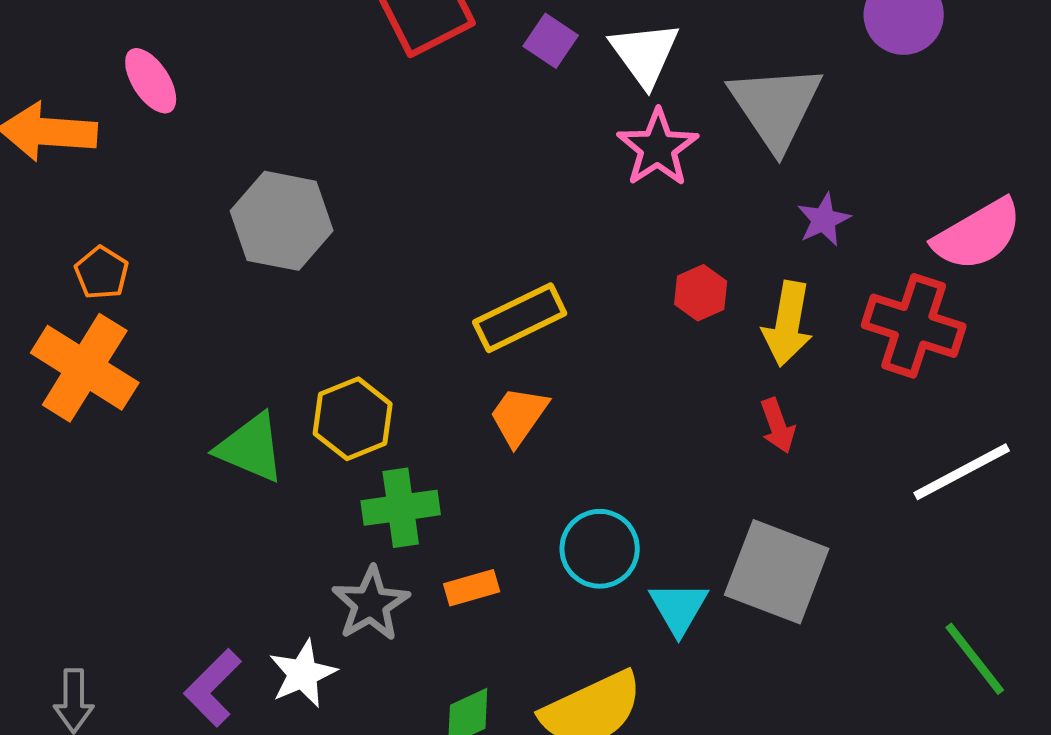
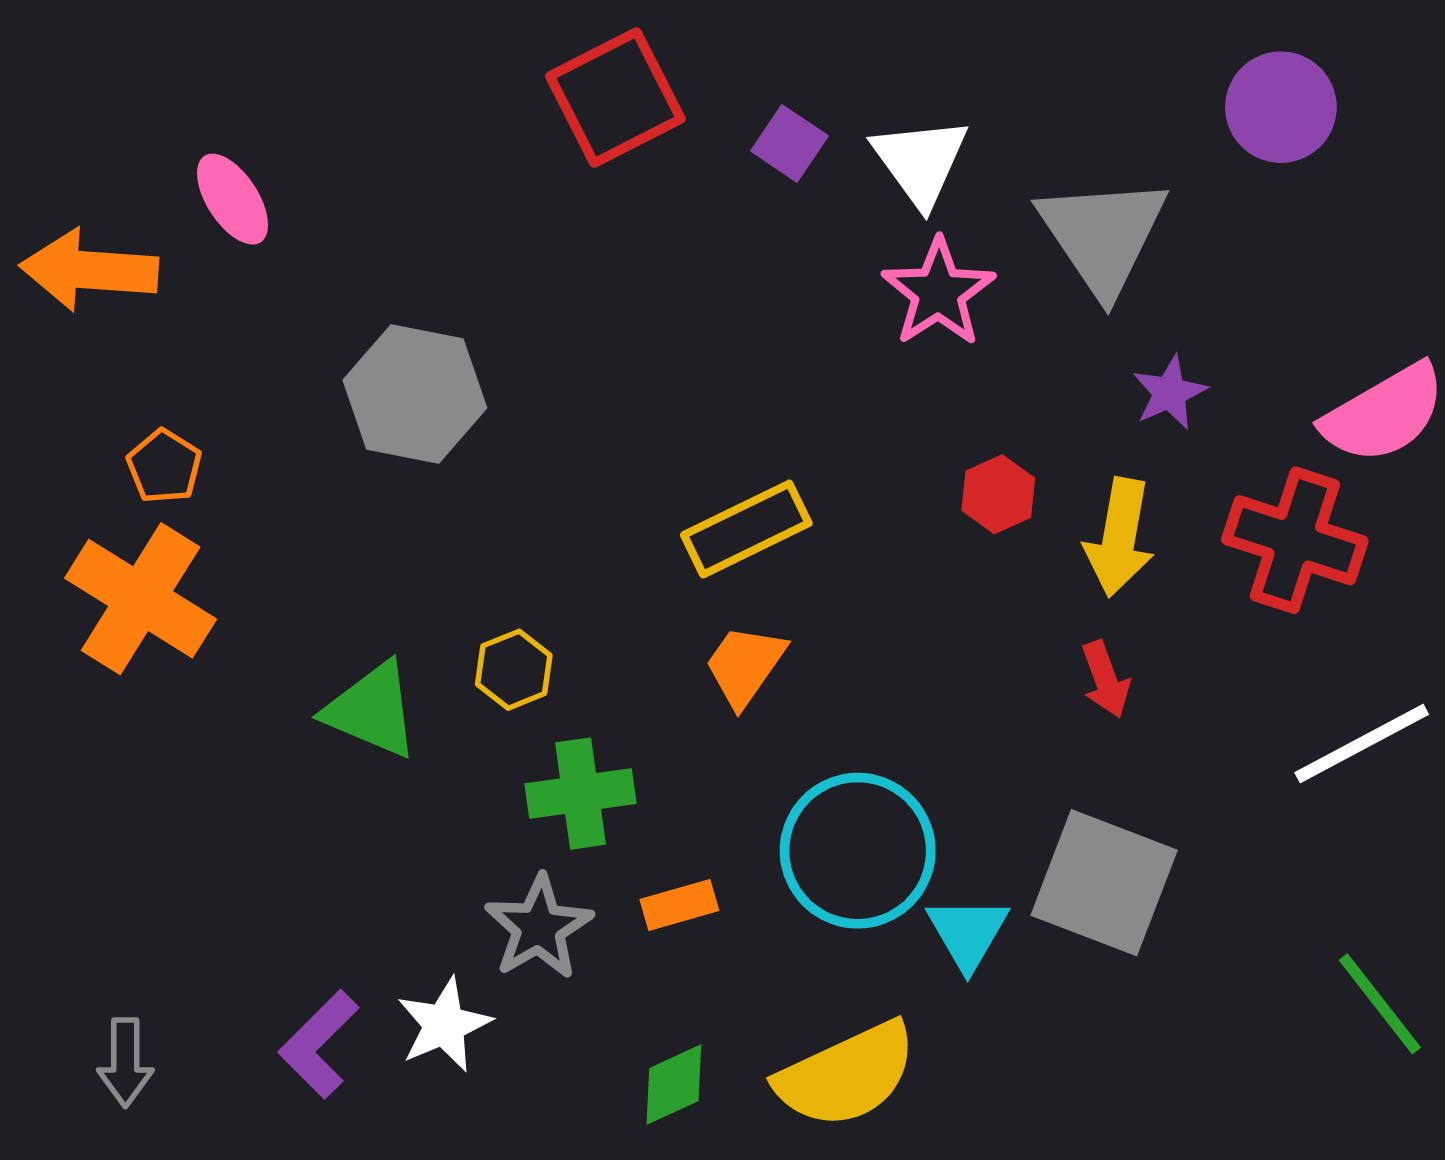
yellow hexagon: (353, 419) -> (514, 670), size x0.7
cyan circle: (600, 549) -> (858, 851), size x1.4

